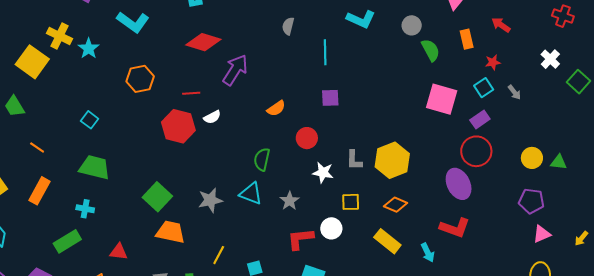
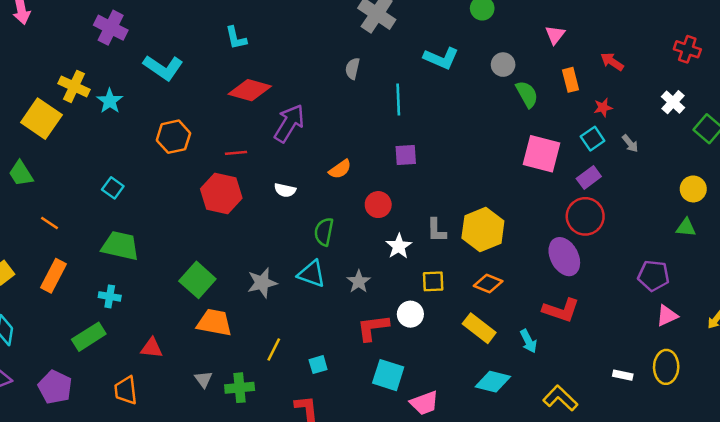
white semicircle: (212, 117) -> (285, 190), moved, turned 42
yellow circle: (532, 158) -> (693, 189), moved
white star: (323, 173) -> (399, 246), turned 30

